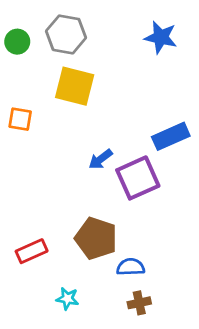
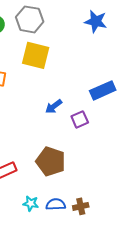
purple square: (138, 178) -> (80, 119), size x0.6
blue semicircle: (131, 267) -> (56, 204), moved

